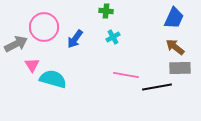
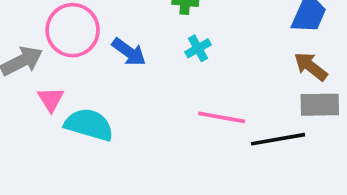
blue arrow: (75, 39) -> (129, 52), turned -90

